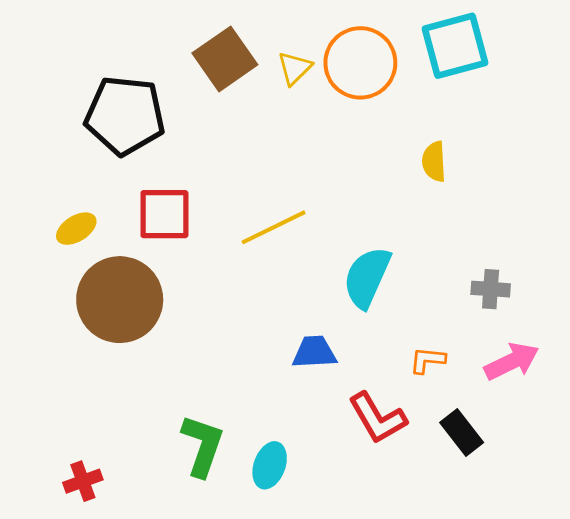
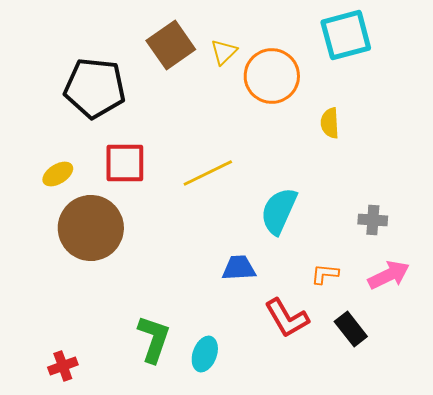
orange circle: (360, 63) -> (272, 76), moved

